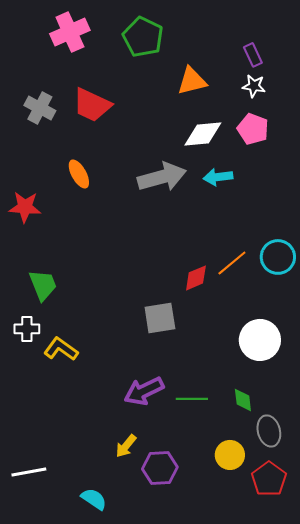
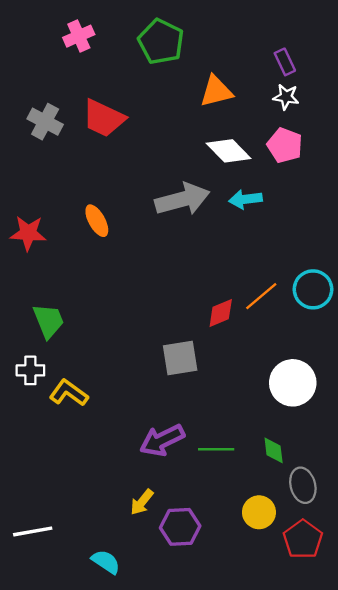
pink cross: (70, 32) -> (79, 36), size x0.7
white diamond: (203, 134) -> (229, 151), turned 51
orange ellipse: (79, 174) -> (97, 221), moved

